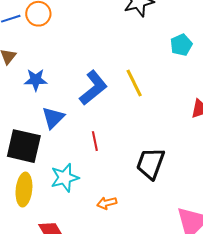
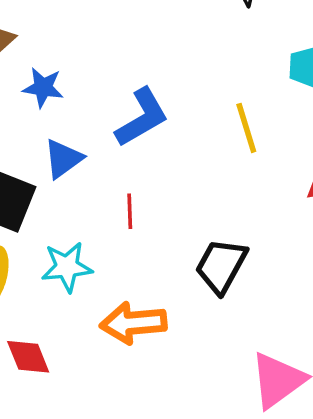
yellow line: (134, 83) -> (246, 128), moved
orange arrow: (107, 203) -> (133, 323), size x1.8

